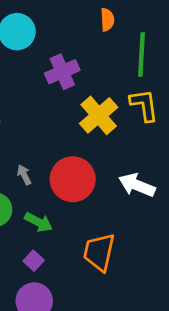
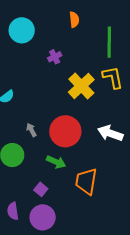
orange semicircle: (107, 20) -> (74, 20), moved
purple cross: (62, 72) -> (55, 57), size x0.6
green arrow: (39, 222) -> (56, 162), moved

